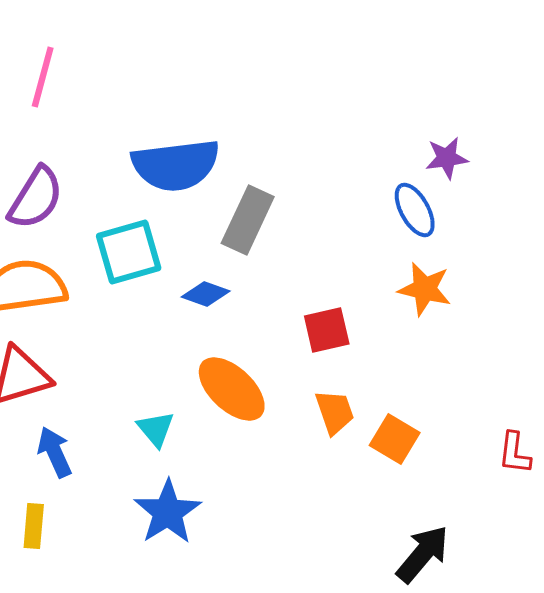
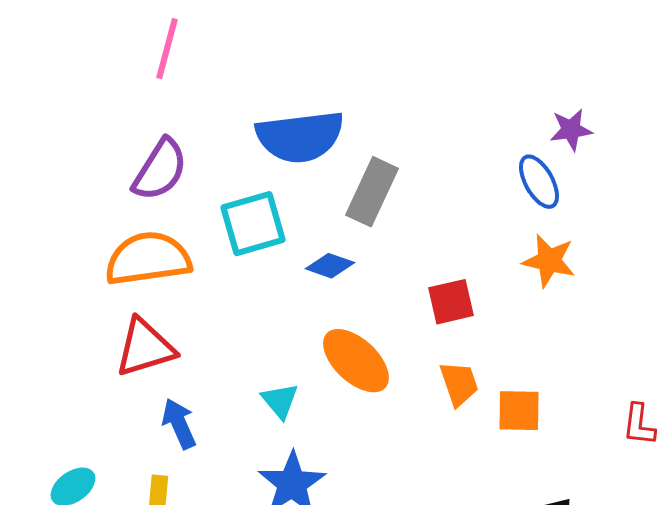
orange square: (395, 439) -> (519, 411), turned -30

